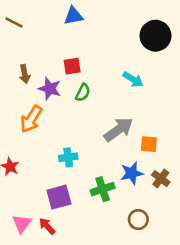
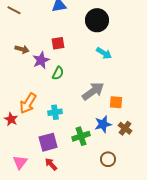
black circle: (155, 36) -> (97, 20), moved
brown arrow: (25, 74) -> (22, 49), turned -64
purple star: (50, 89) -> (41, 60), turned 30
green semicircle: (83, 93) -> (58, 73), moved
orange arrow: (31, 119) -> (28, 103), moved
red arrow: (47, 226) -> (51, 164), moved

